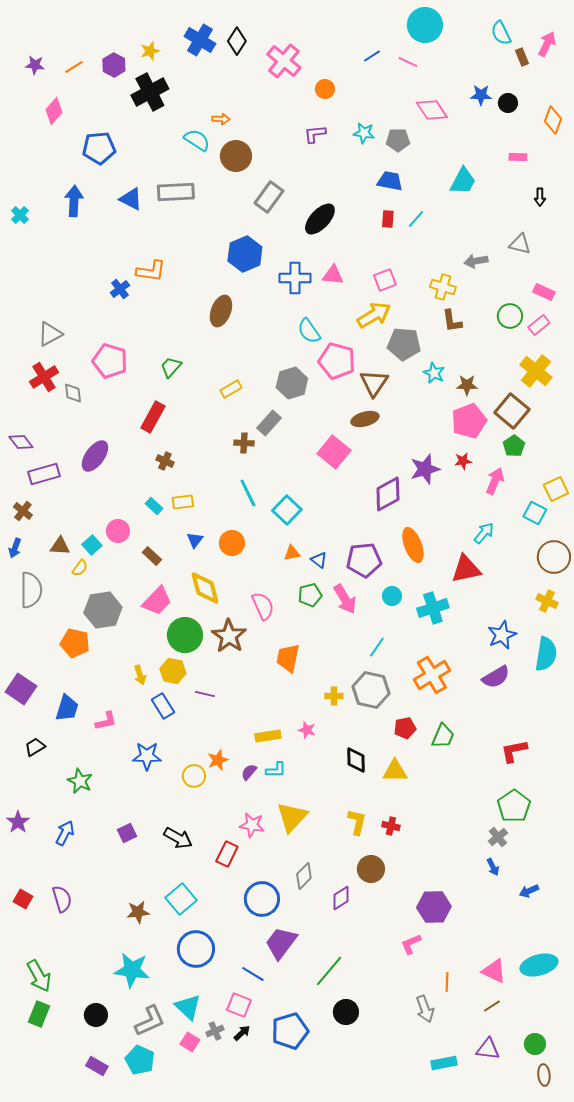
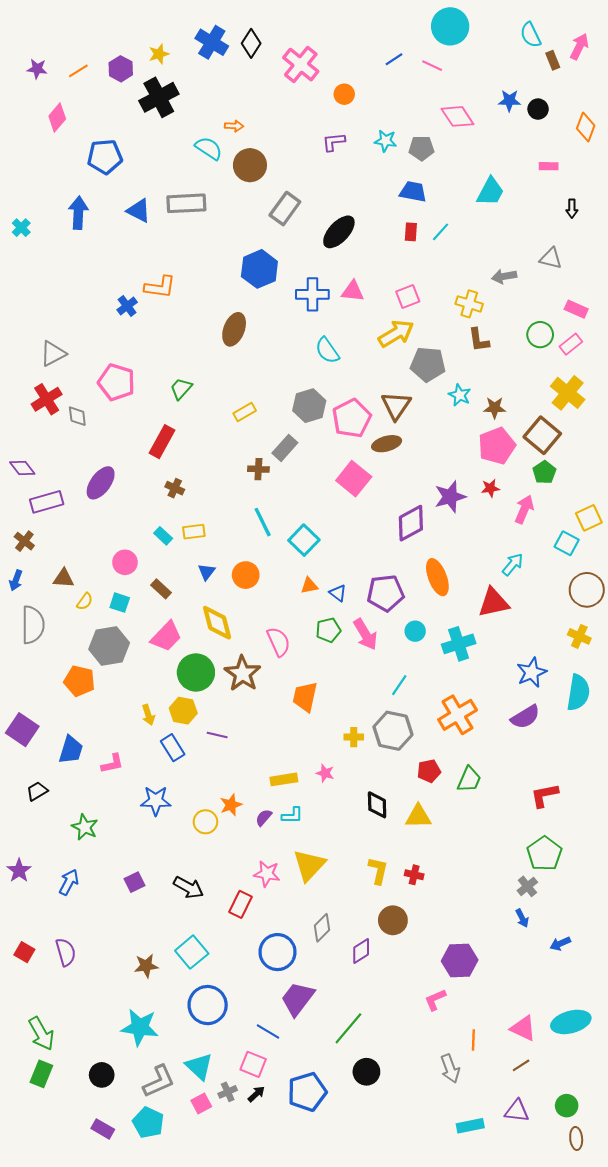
pink pentagon: (337, 361) -> (352, 418), moved, turned 30
cyan square: (92, 545) -> (120, 603), moved, turned -30
pink square: (190, 1042) -> (201, 1104), turned 30

